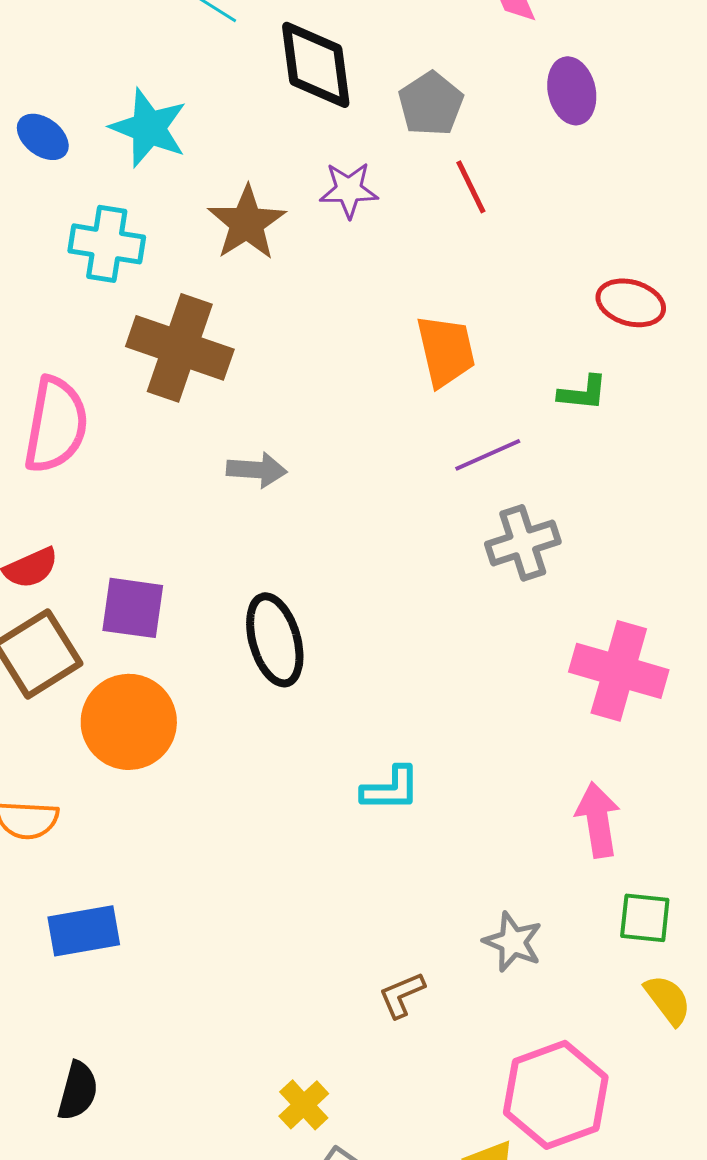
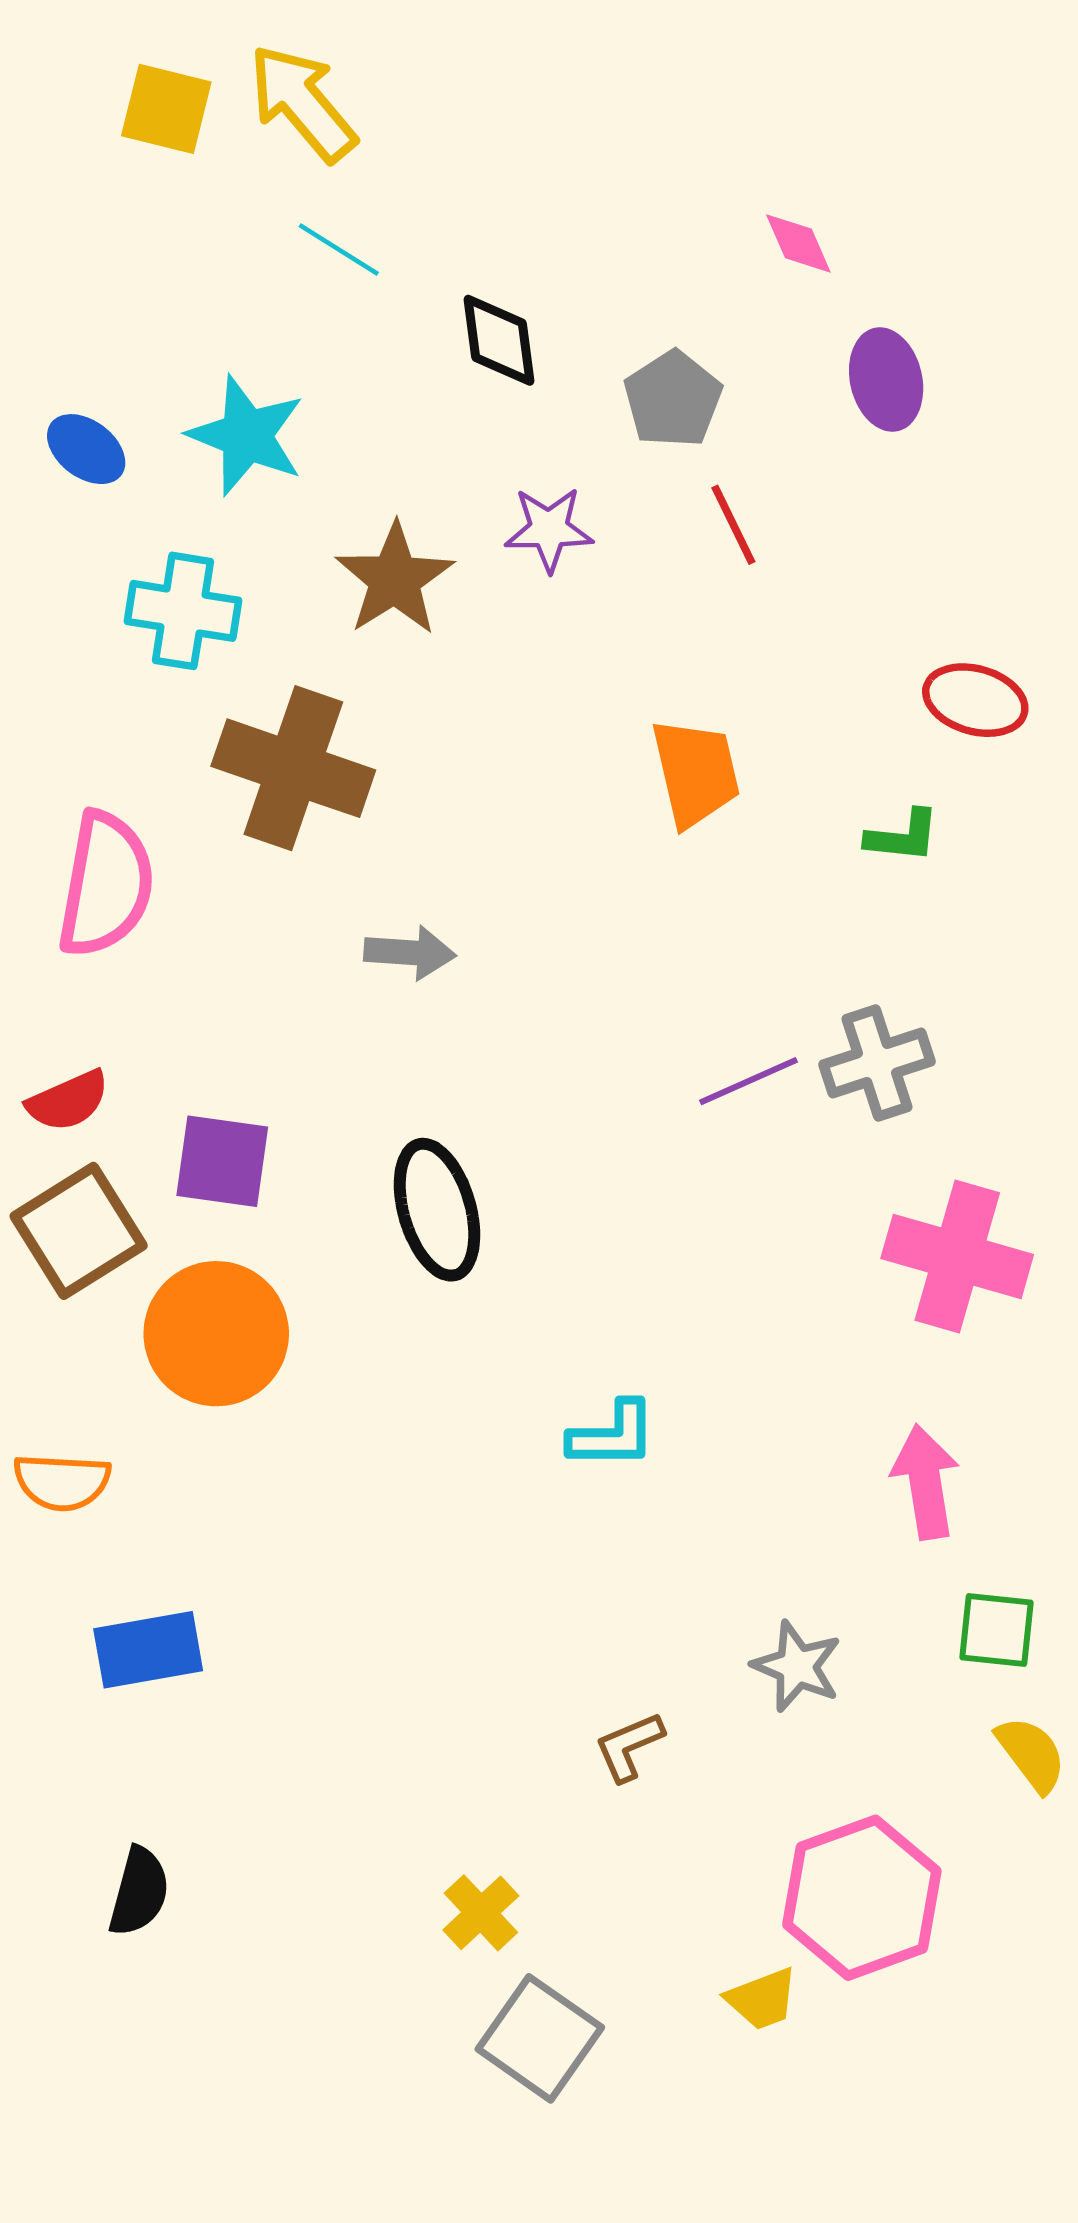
black diamond: (316, 65) -> (499, 340), size x0.7
purple line: (488, 455) -> (748, 1081), moved
gray cross: (523, 543) -> (877, 1063), moved

